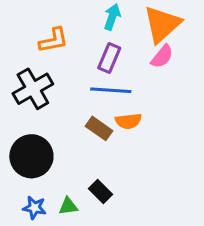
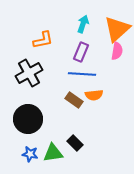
pink semicircle: (162, 56) -> (117, 51), turned -30
green triangle: (68, 206) -> (53, 153), size x1.5

